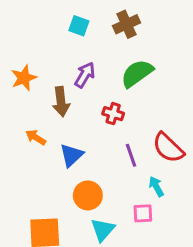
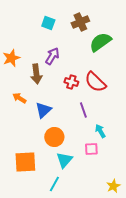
green semicircle: (137, 73) -> (100, 42), moved
red semicircle: (168, 148) -> (95, 82), moved

